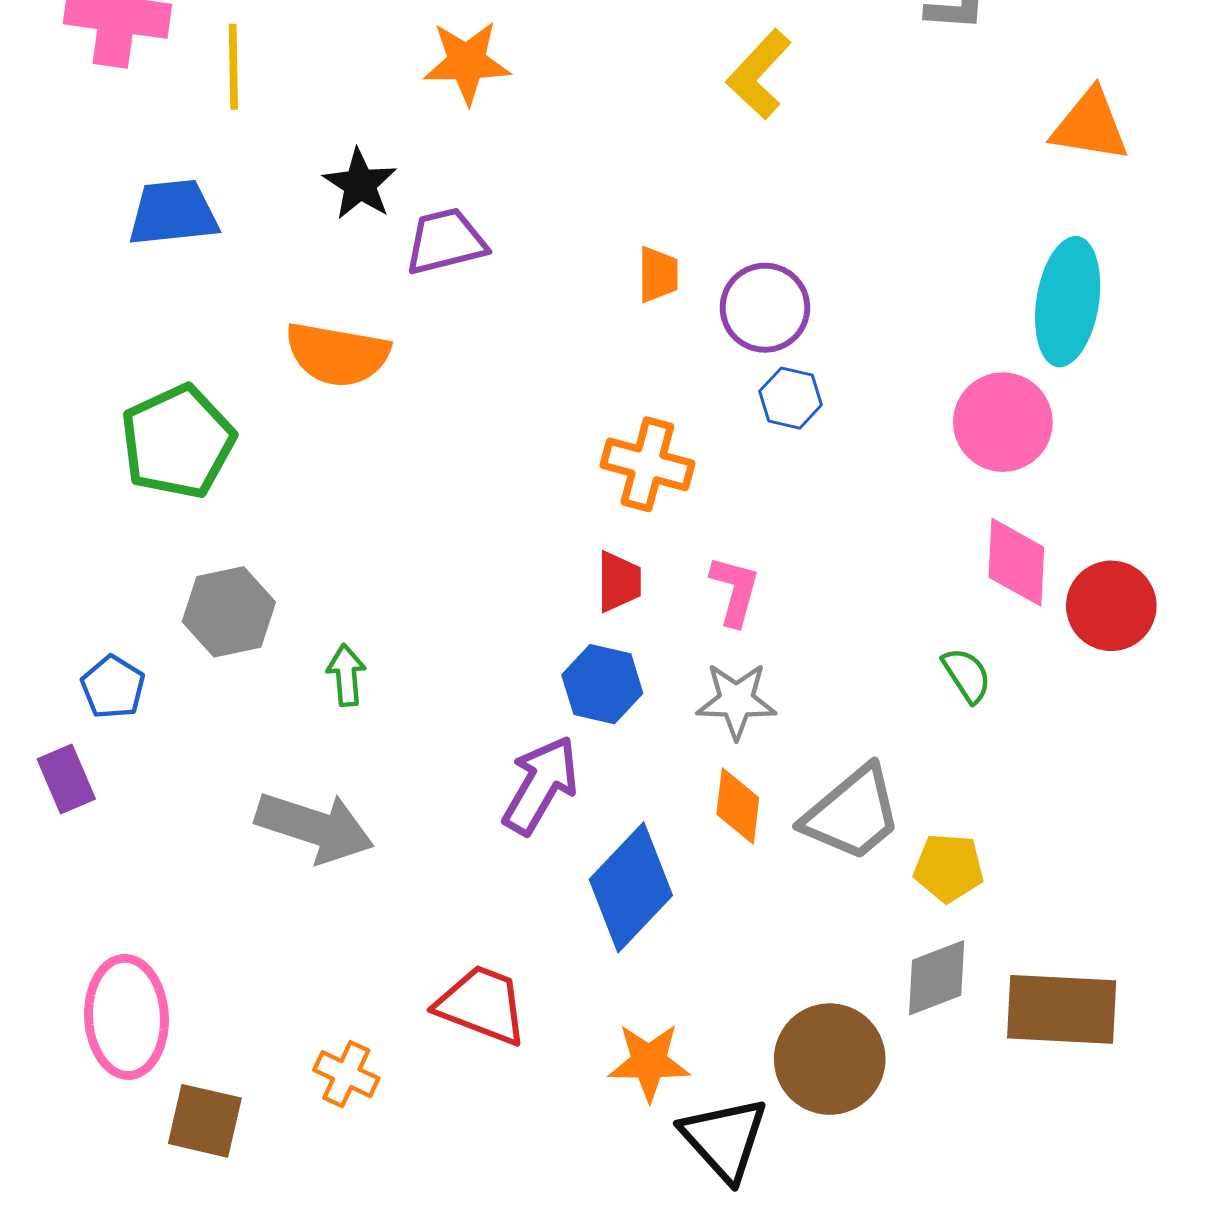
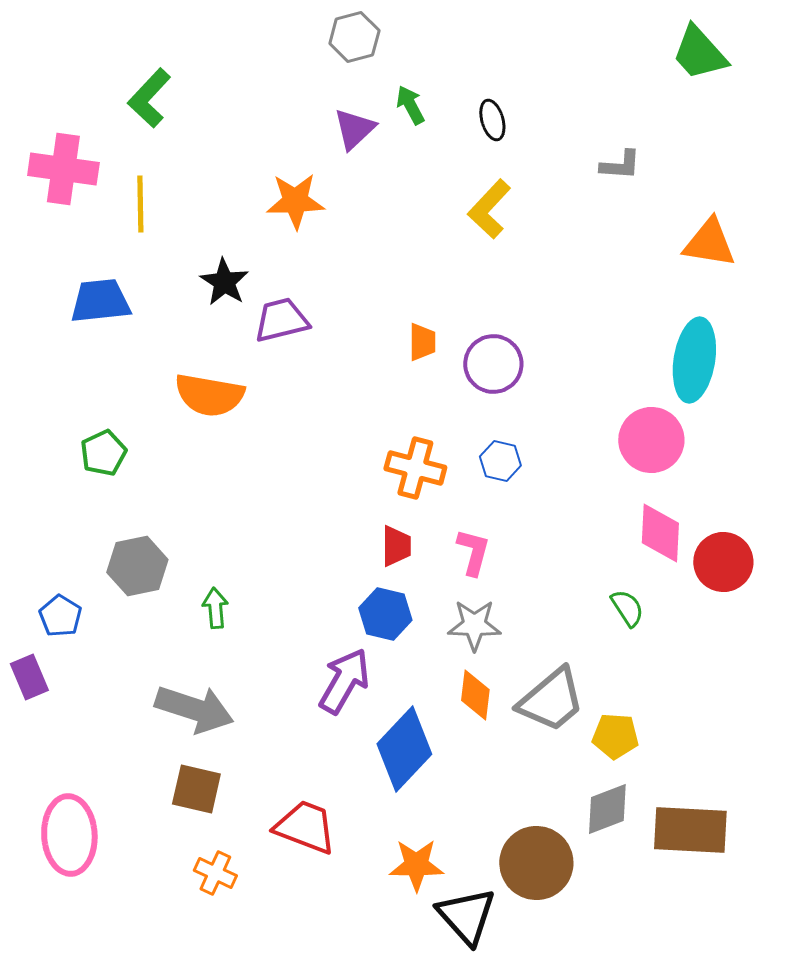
blue hexagon: (791, 398) -> (500, 461), moved
green pentagon: (178, 442) -> (103, 453), size x0.6
brown square: (205, 1121) -> (196, 789), moved

